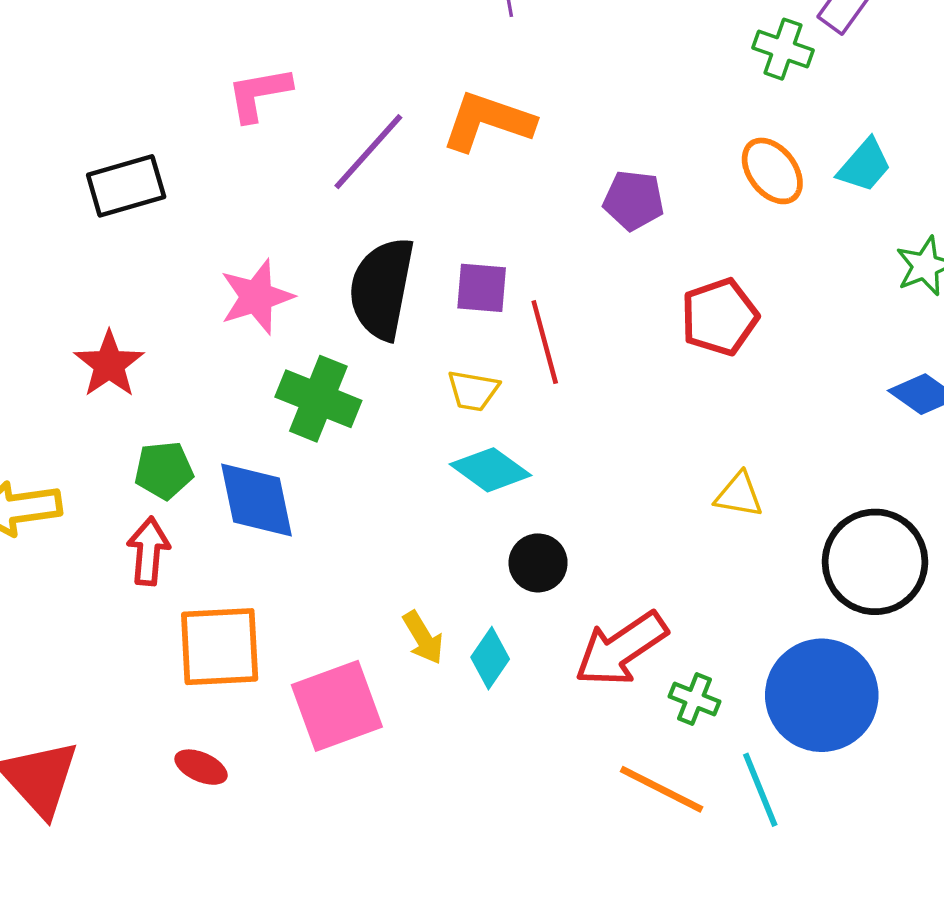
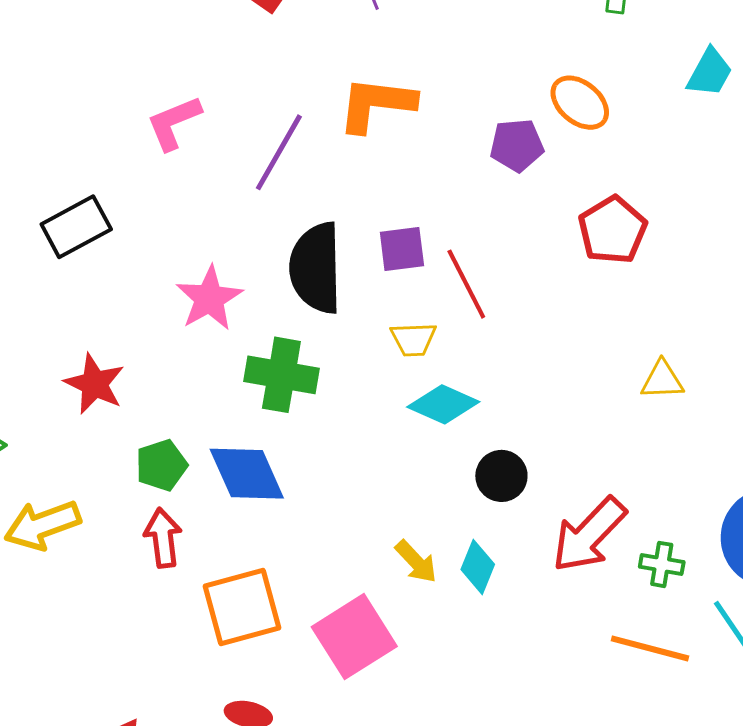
orange ellipse: (772, 171) -> (580, 103), moved

